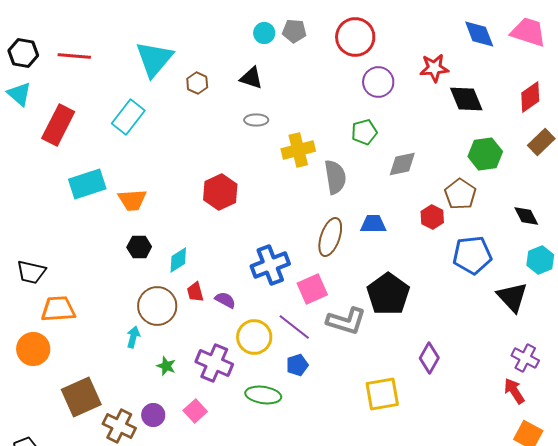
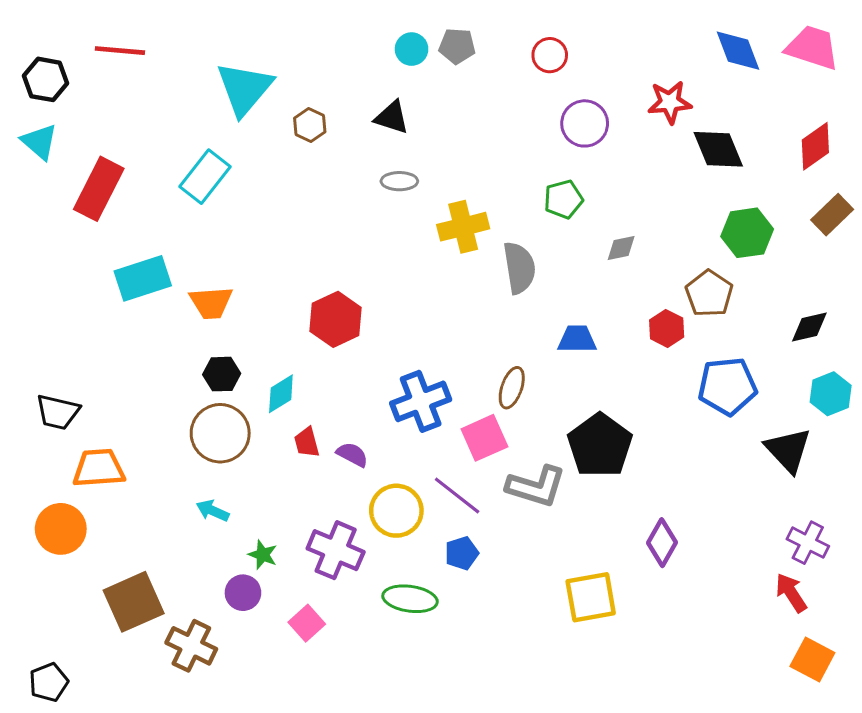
red circle: (355, 37) -> (550, 55), size x0.6
red line: (74, 56) -> (120, 51), moved
gray diamond: (402, 164) -> (621, 248), size x0.7
red hexagon: (220, 192) -> (336, 319), moved
black diamond: (526, 216) -> (809, 327), turned -76
brown ellipse: (330, 237) -> (512, 388), moved, size x0.7
brown circle: (157, 306) -> (220, 433), moved
cyan arrow: (133, 337) -> (213, 511), turned -80
purple circle: (153, 415) -> (243, 593), moved

